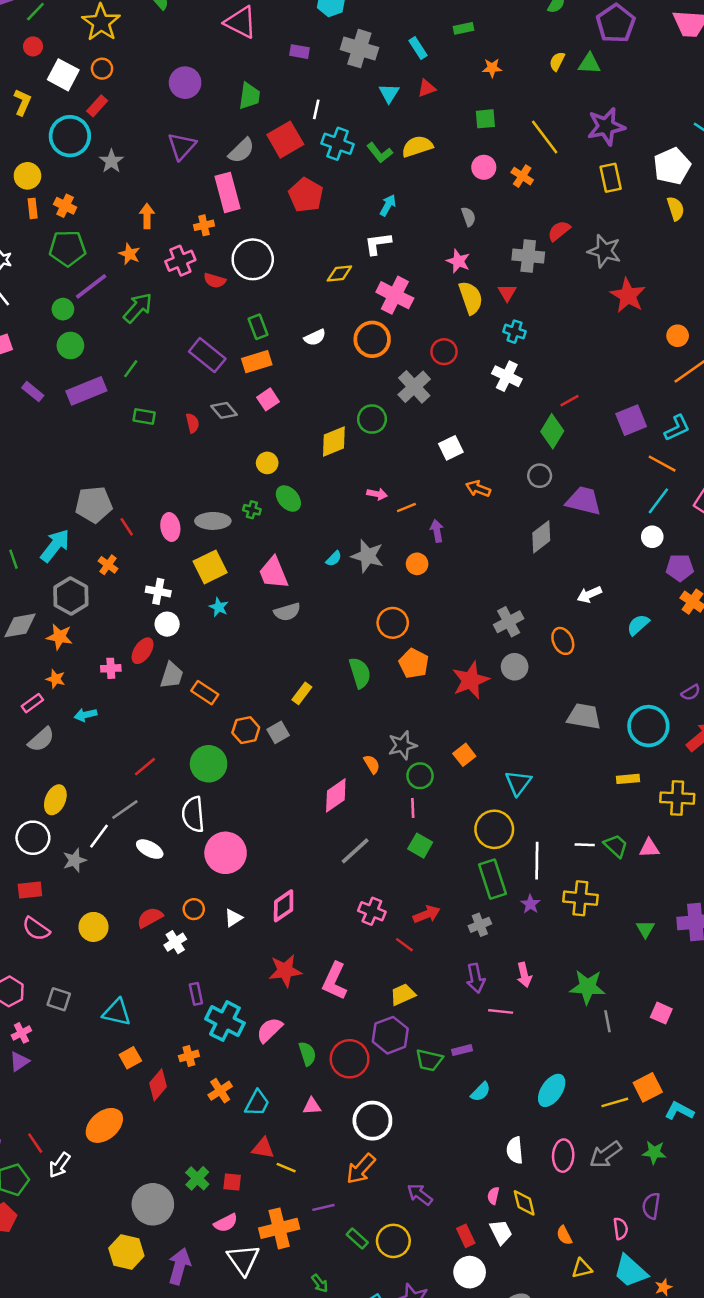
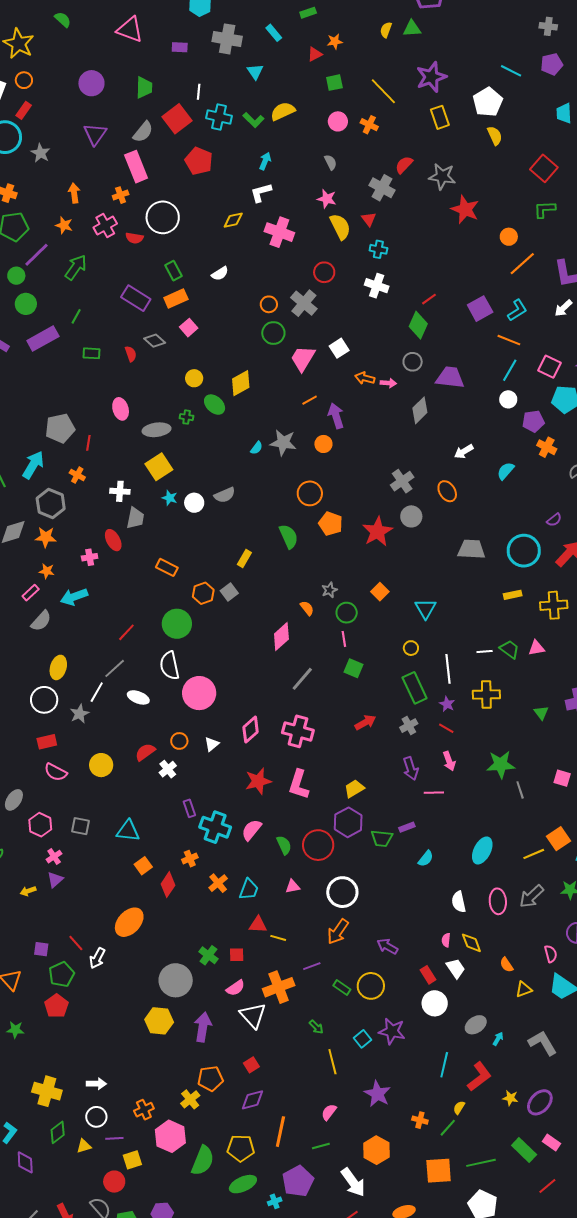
red triangle: (427, 88) -> (315, 54), moved
gray cross: (528, 256) -> (382, 188), turned 30
orange circle: (372, 339) -> (269, 304), moved, size x0.6
yellow diamond: (334, 441) -> (241, 383), moved
pink arrow: (377, 494) -> (388, 383), moved
red line: (127, 527) -> (88, 443), turned 49
pink ellipse: (170, 527) -> (121, 409), moved
purple arrow: (437, 531) -> (336, 416), size x1.4
pink trapezoid: (273, 573) -> (303, 358), moved, turned 60
white circle: (167, 624) -> (194, 503), moved
red ellipse: (143, 651) -> (113, 540), turned -55
gray trapezoid: (172, 675) -> (135, 518), moved
cyan arrow: (86, 715) -> (74, 597), size x1.5
gray star: (402, 745) -> (329, 590), size x0.7
yellow circle: (494, 829) -> (411, 648), size x0.5
pink cross: (372, 911) -> (298, 731), moved, size x1.4
red line: (404, 945) -> (446, 728), moved

